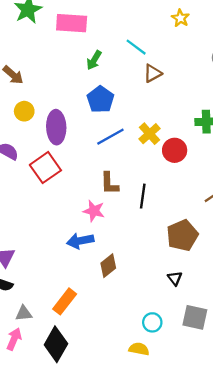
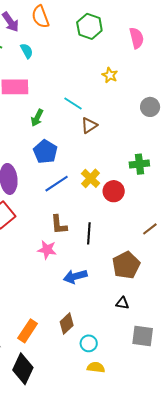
blue arrow: (80, 241) -> (75, 276), moved
brown diamond: (108, 266) -> (67, 324), moved
black triangle: (175, 278) -> (122, 303), turned -40
cyan circle: (152, 322) -> (89, 343), moved

